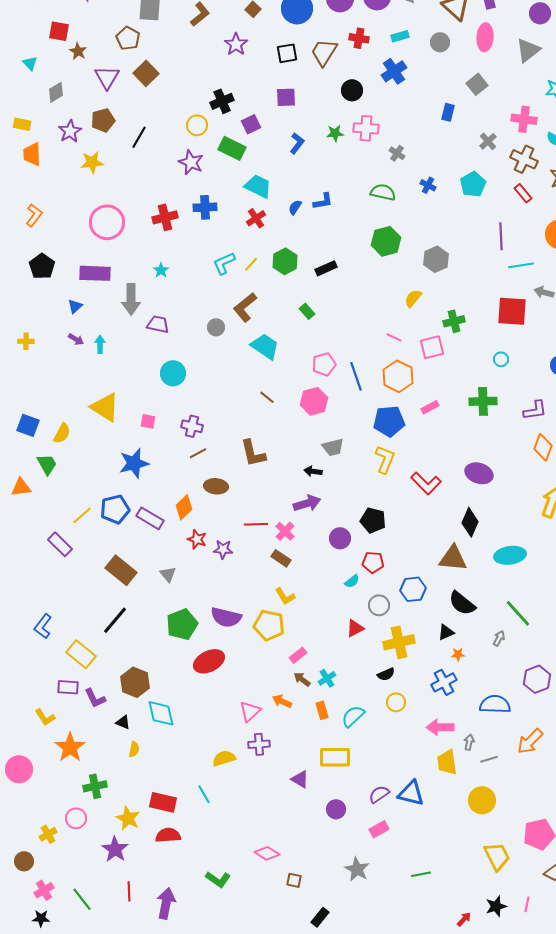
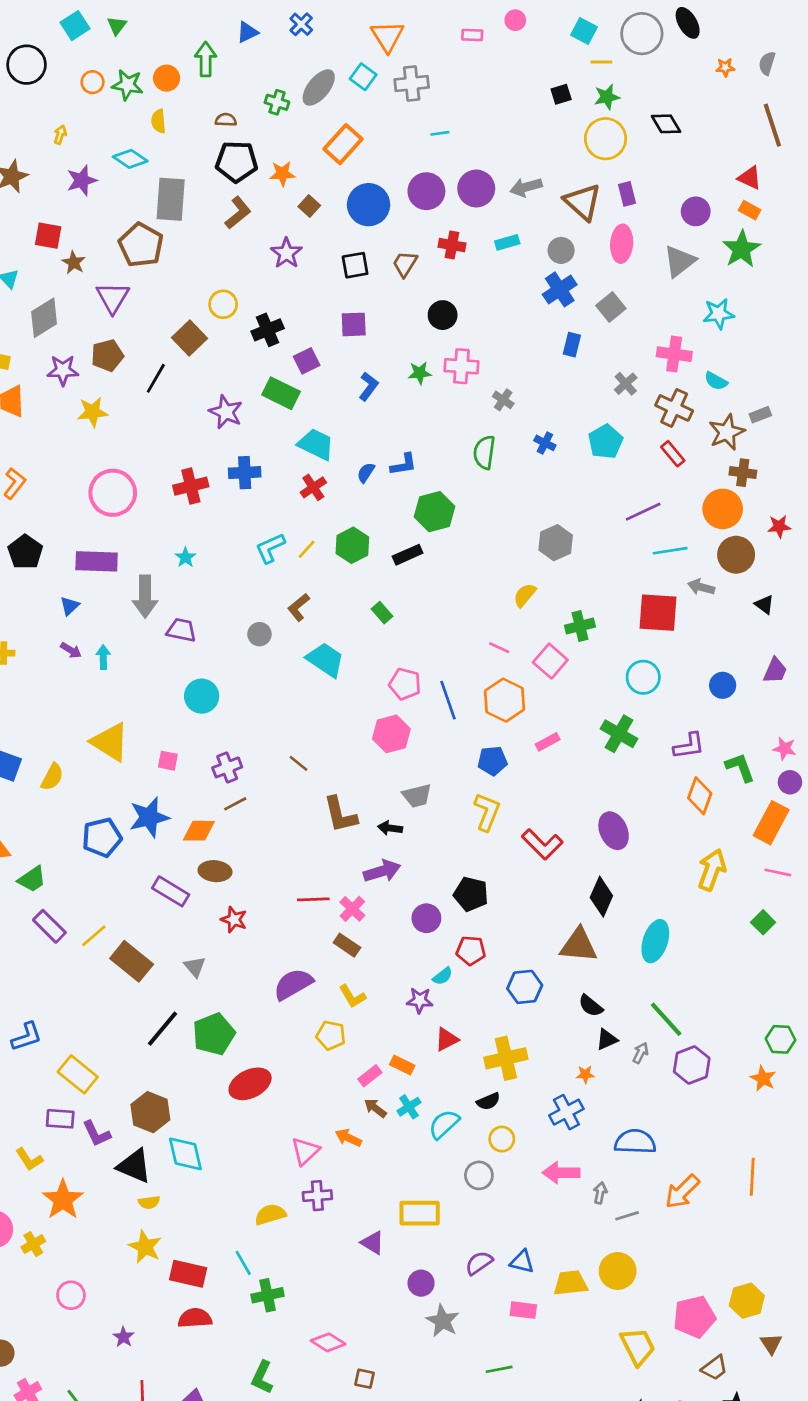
brown pentagon: (128, 38) -> (141, 245), size x1.4
brown trapezoid: (324, 52) -> (405, 264), size x0.7
blue cross: (394, 71) -> (560, 289), moved
brown square: (146, 73) -> (189, 338), moved
gray diamond: (56, 92) -> (44, 318), size x1.4
yellow circle: (197, 125) -> (223, 304), moved
purple star: (70, 131) -> (63, 370), turned 30
green semicircle: (383, 192) -> (484, 452), turned -95
purple line: (501, 236) -> (643, 512), turned 68
green hexagon: (386, 241) -> (434, 512), moved
brown L-shape: (245, 307) -> (299, 607), size x0.7
pink square: (432, 347) -> (550, 661), turned -35
cyan circle: (501, 359) -> (643, 677), size x1.6
pink pentagon: (324, 364) -> (405, 684), turned 30
brown line: (267, 397) -> (299, 763), moved
green cross: (483, 401) -> (619, 734), turned 32
blue pentagon: (389, 421) -> (492, 761), size x0.7
purple cross: (192, 426) -> (227, 767), turned -35
brown L-shape: (253, 453) -> (340, 815), moved
green trapezoid: (47, 464) -> (32, 879), moved, turned 85
purple ellipse: (479, 473) -> (614, 831), turned 48
brown ellipse: (216, 486) -> (215, 871), moved
orange diamond: (184, 507) -> (199, 831), moved, turned 45
blue pentagon: (115, 509) -> (102, 837), moved
yellow line: (82, 515) -> (94, 936), moved
purple star: (223, 549) -> (420, 1000), moved
cyan ellipse: (510, 555) -> (655, 941), turned -64
black semicircle: (462, 603) -> (591, 1006), size x0.7
gray circle: (379, 605) -> (479, 1175), moved
purple semicircle: (226, 617) -> (293, 984), moved, turned 136
black line: (115, 620) -> (163, 1029), moved
yellow pentagon: (269, 625) -> (331, 1035), size x0.7
blue L-shape: (43, 626) -> (27, 1037), turned -145
black triangle: (446, 632) -> (607, 1039), moved
purple hexagon: (537, 679) -> (692, 1065), moved
orange rectangle: (322, 710) -> (402, 1065), moved, turned -48
cyan semicircle: (353, 716) -> (444, 1124), moved
black triangle: (123, 722) -> (134, 1166), size x1.8
yellow semicircle: (134, 749) -> (149, 1202), turned 70
yellow trapezoid: (447, 762) -> (570, 1283), moved, turned 92
green cross: (95, 786) -> (268, 1295), moved
blue triangle: (411, 793) -> (522, 1262), size x0.7
yellow star: (128, 818) -> (145, 1247), moved
pink rectangle: (379, 829) -> (523, 1310), moved, turned 36
yellow cross: (48, 834) -> (33, 1244), moved
purple star: (115, 849) -> (123, 1337), size x0.6
gray star: (357, 869) -> (443, 1321), moved
green line: (421, 874) -> (499, 1369), moved
green L-shape: (218, 879) -> (262, 1377), turned 80

